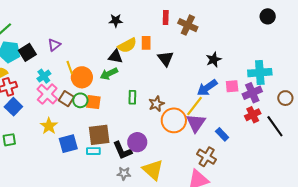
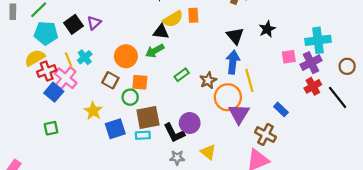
black square: (27, 52) -> (73, 24), moved
black triangle: (166, 59) -> (235, 36), moved
yellow line: (70, 68) -> (69, 60), moved
blue arrow: (207, 88) -> (233, 62), moved, turned 135
pink cross: (47, 94) -> (66, 78), moved
green rectangle: (132, 97) -> (182, 75), turned 56
green circle: (80, 100) -> (130, 97), moved
yellow line: (195, 106) -> (249, 80), turned -50
purple triangle: (196, 123) -> (239, 114), moved
yellow triangle: (153, 170) -> (208, 152), size x0.7

